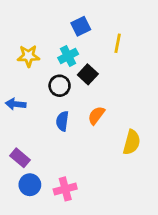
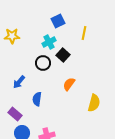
yellow star: (28, 56) -> (12, 36), moved
blue arrow: (16, 104) -> (19, 82), moved, turned -56
blue semicircle: (62, 121) -> (37, 99), moved

